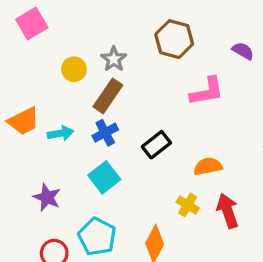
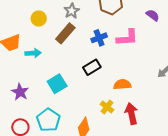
yellow circle: (74, 69) -> (39, 19), moved
blue cross: (105, 133) -> (99, 38), moved

